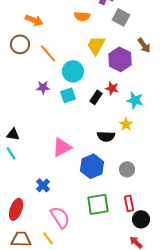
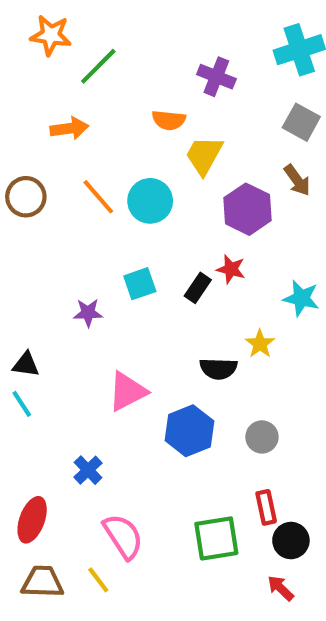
gray square: (121, 17) -> (301, 122), moved
orange arrow: (34, 20) -> (69, 128), turned -30
brown circle: (20, 44) -> (26, 197), moved
yellow trapezoid: (96, 45) -> (204, 155), moved
cyan circle: (73, 71) -> (150, 201), moved
purple star: (43, 87) -> (88, 313), moved
cyan star: (135, 100) -> (301, 298), moved
green square: (98, 204) -> (216, 538), moved

